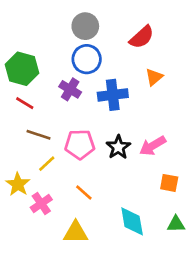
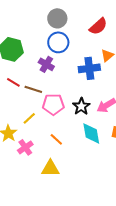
blue cross: (113, 95) -> (89, 68), moved
red line: (25, 103) -> (13, 82), moved
brown line: (39, 135) -> (33, 89), moved
cyan diamond: (132, 221) -> (91, 133), moved

